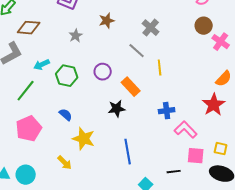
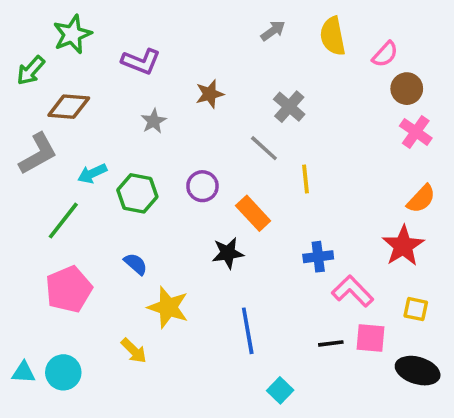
brown circle: (204, 26) -> (407, 89), moved
yellow square: (221, 149) -> (416, 309), moved
black line: (174, 172) -> (331, 343), moved

